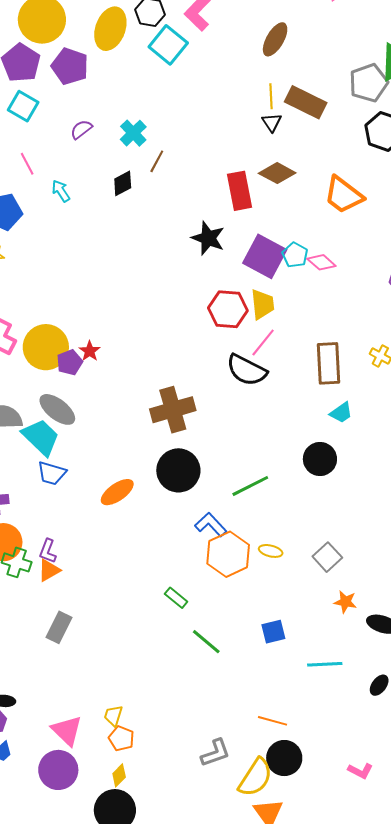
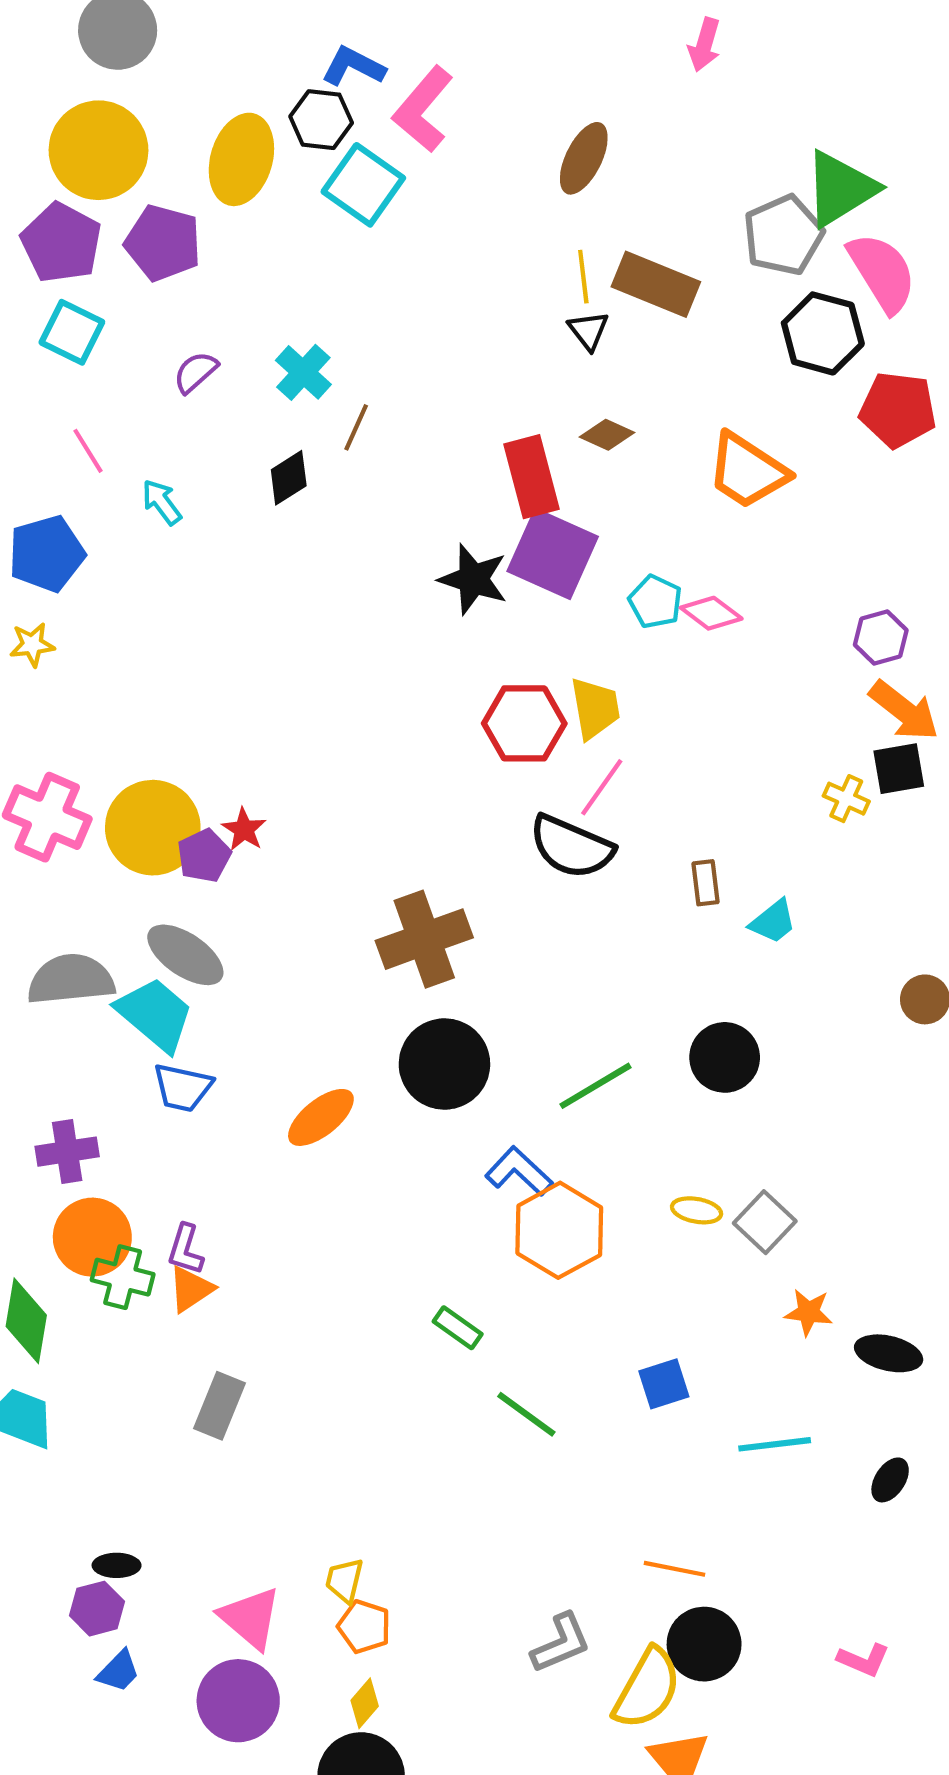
brown diamond: (277, 173) -> (607, 435), size x0.7
purple square: (265, 256) -> (553, 554), moved
brown rectangle: (328, 363) -> (705, 883), moved, size x0.5
black circle: (320, 459) -> (725, 1057), moved
yellow ellipse: (271, 551) -> (697, 1210), moved

